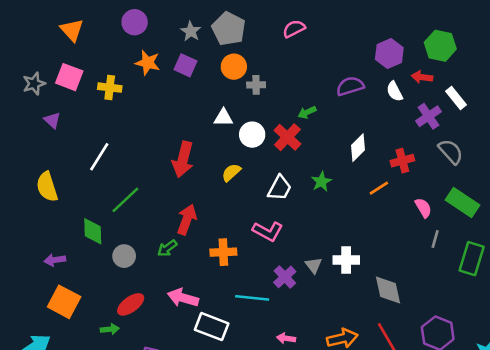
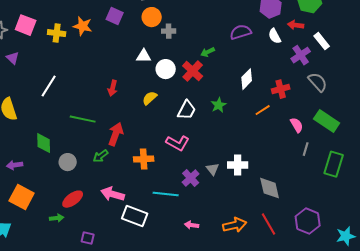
orange star: (148, 63) -> (83, 26), moved
red arrow: (183, 159) -> (113, 88), size x0.6
green line: (125, 200) -> (83, 119), moved, turned 55

